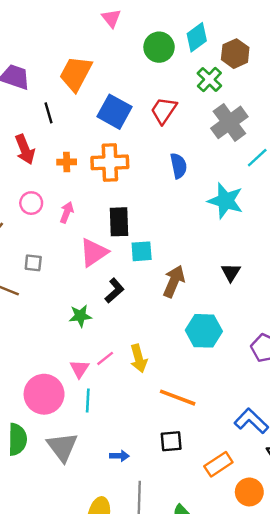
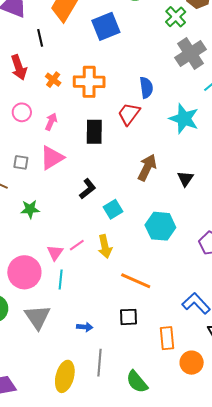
red trapezoid: (164, 110) -> (129, 114), moved
blue square: (115, 112) -> (106, 26), moved, turned 36
orange cross: (67, 162) -> (53, 80), turned 35
cyan square: (142, 251) -> (113, 209), moved, turned -30
pink triangle: (94, 252) -> (52, 158), moved
brown arrow: (174, 281) -> (147, 167), moved
green star: (80, 316) -> (30, 209), moved
orange rectangle: (218, 464) -> (167, 338), turned -65

